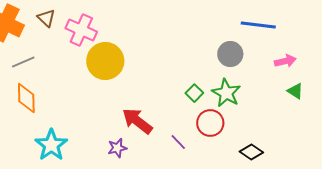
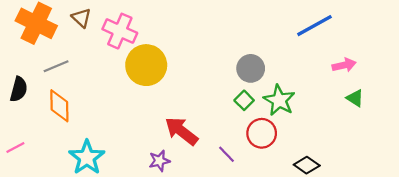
blue line: (258, 25) -> (314, 26), turned -36
gray circle: (230, 54) -> (251, 68), moved

